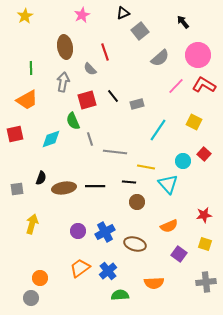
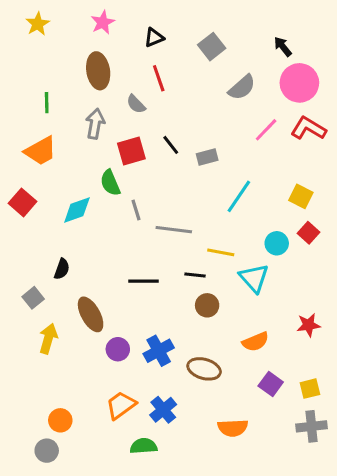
black triangle: (123, 13) -> (154, 38), moved
pink star: (82, 15) -> (103, 22), moved
black arrow: (183, 22) -> (283, 47), moved
yellow square: (194, 122) -> (301, 196), moved
red square: (15, 134) -> (22, 202), turned -36
brown ellipse: (64, 188) -> (91, 314), moved, turned 70
gray square: (17, 189) -> (33, 298), moved, turned -32
yellow square: (205, 244) -> (310, 389), moved, turned -32
green semicircle: (120, 295) -> (144, 446), moved

